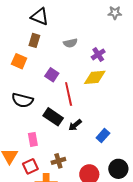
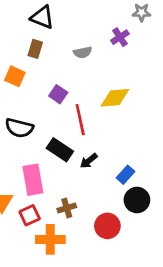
purple cross: (98, 54) -> (120, 37), moved
pink rectangle: (33, 139) -> (33, 180), size x1.6
black circle: (118, 169) -> (137, 200), moved

